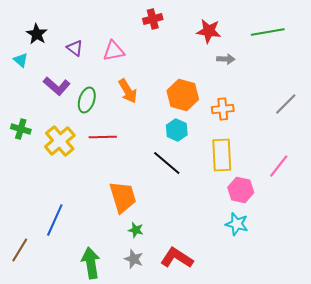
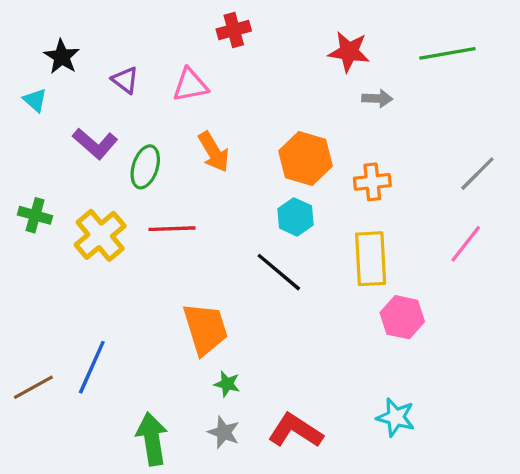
red cross: (153, 19) -> (234, 30), moved
pink line: (279, 166) -> (466, 244), moved
cyan star: (237, 224) -> (396, 417), moved
brown line: (20, 250) -> (33, 387), moved, turned 30

